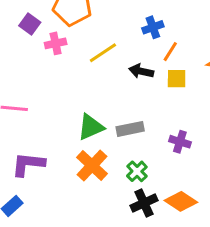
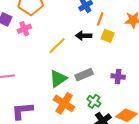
yellow line: (103, 53) -> (57, 46), moved
yellow square: (177, 79) -> (108, 36), turned 32

